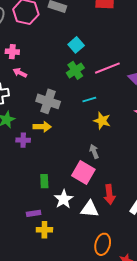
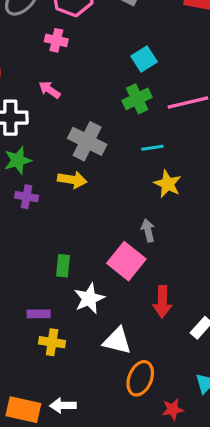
pink cross: (12, 52) -> (56, 40), moved
purple cross: (23, 140) -> (27, 197), moved
white triangle: (90, 209) -> (117, 341), moved

